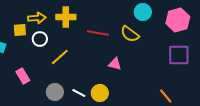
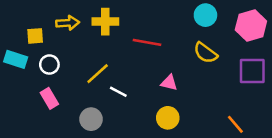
yellow square: (20, 30) -> (35, 36), moved
yellow semicircle: (130, 34) -> (205, 53), moved
white circle: (40, 39) -> (49, 65), moved
white line: (79, 93) -> (118, 92), moved
yellow circle: (100, 93) -> (168, 118), moved

